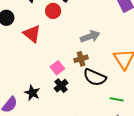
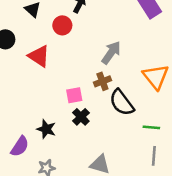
gray arrow: (90, 36) -> (111, 53), turned -30
pink square: (57, 68) -> (74, 95), turned 32
black semicircle: (95, 77) -> (122, 103), turned 35

